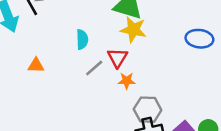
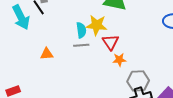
yellow star: (133, 30) -> (97, 25), moved
gray line: (94, 68) -> (81, 45), moved, turned 42

